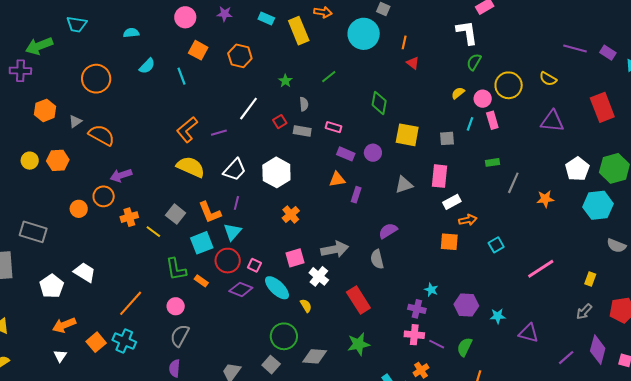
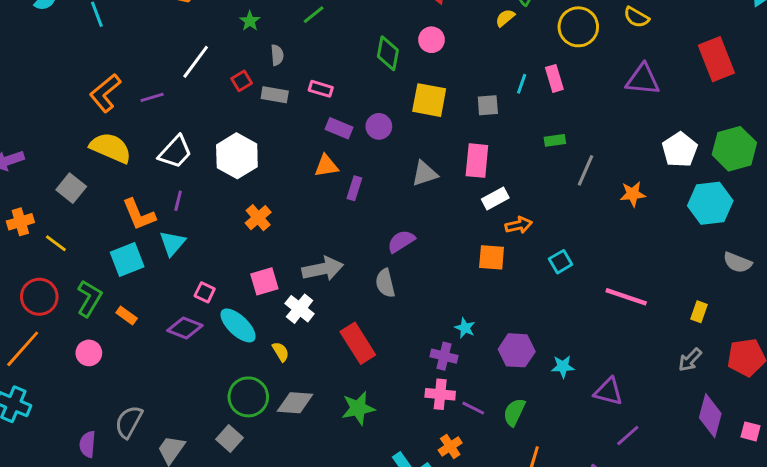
yellow semicircle: (458, 93) -> (505, 18), moved
pink circle: (483, 99) -> (431, 40), moved
gray square: (176, 214) -> (71, 188), moved
red circle: (228, 261) -> (39, 297), moved
green L-shape: (176, 269) -> (89, 298), turned -140
pink line: (541, 269) -> (626, 297), turned 52
gray semicircle: (180, 336) -> (129, 422), moved
gray diamond: (315, 356) -> (295, 403), moved
purple line: (566, 358) -> (628, 436), moved

